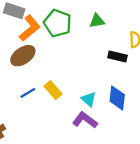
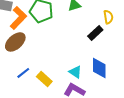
black rectangle: (117, 56) -> (95, 33), turned -49
yellow rectangle: (53, 90) -> (44, 79), moved

